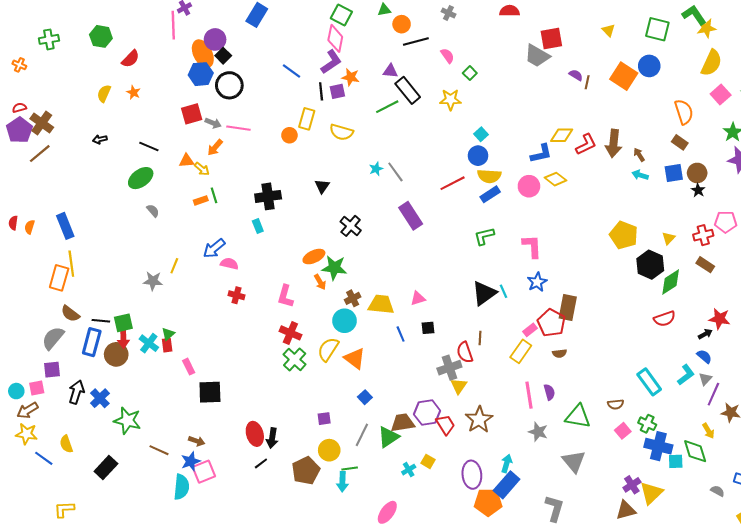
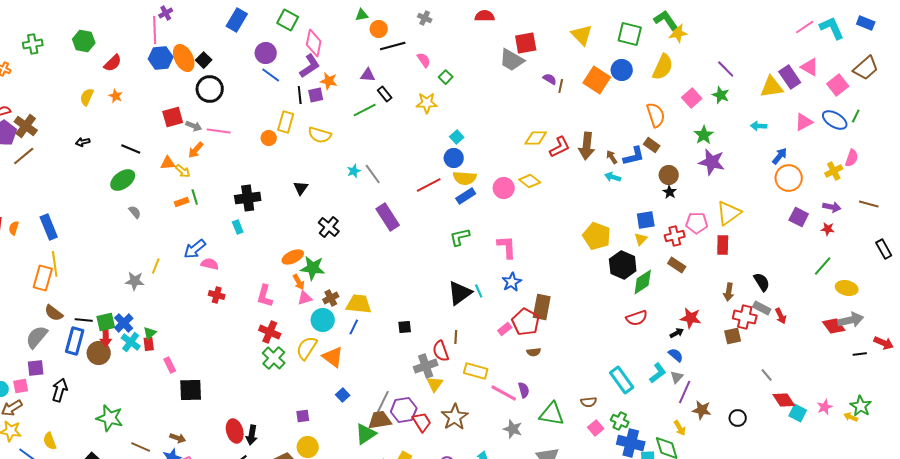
green square: (341, 15) -> (288, 20), moved
yellow triangle: (608, 30) -> (582, 35), size x1.6
purple circle: (215, 39) -> (266, 53), moved
yellow semicircle: (711, 63) -> (663, 67), moved
blue hexagon: (201, 74) -> (161, 58), moved
black rectangle: (408, 90) -> (385, 94), size x0.6
blue L-shape: (541, 154) -> (634, 156), moved
blue square: (674, 173) -> (646, 220), moved
pink triangle: (418, 298) -> (305, 298), moved
blue line: (401, 334) -> (354, 327), moved, turned 49
yellow rectangle: (521, 351) -> (476, 371), moved, turned 70
pink line: (529, 395) -> (504, 393), turned -52
blue cross: (100, 398) -> (124, 323), moved
gray line: (362, 435) -> (383, 402), moved

